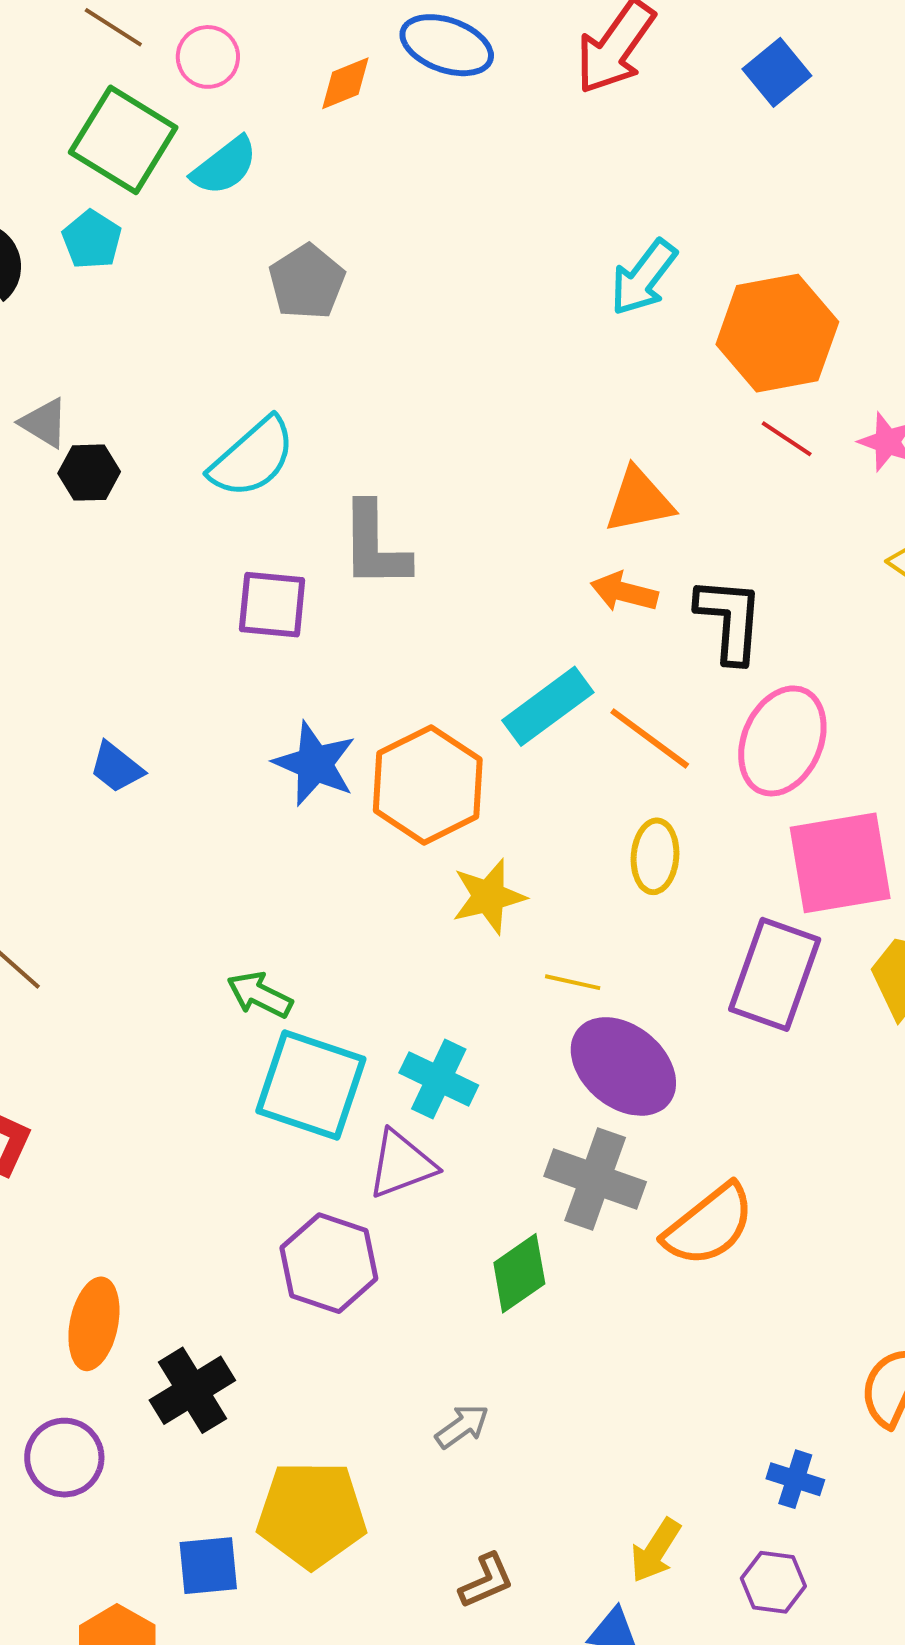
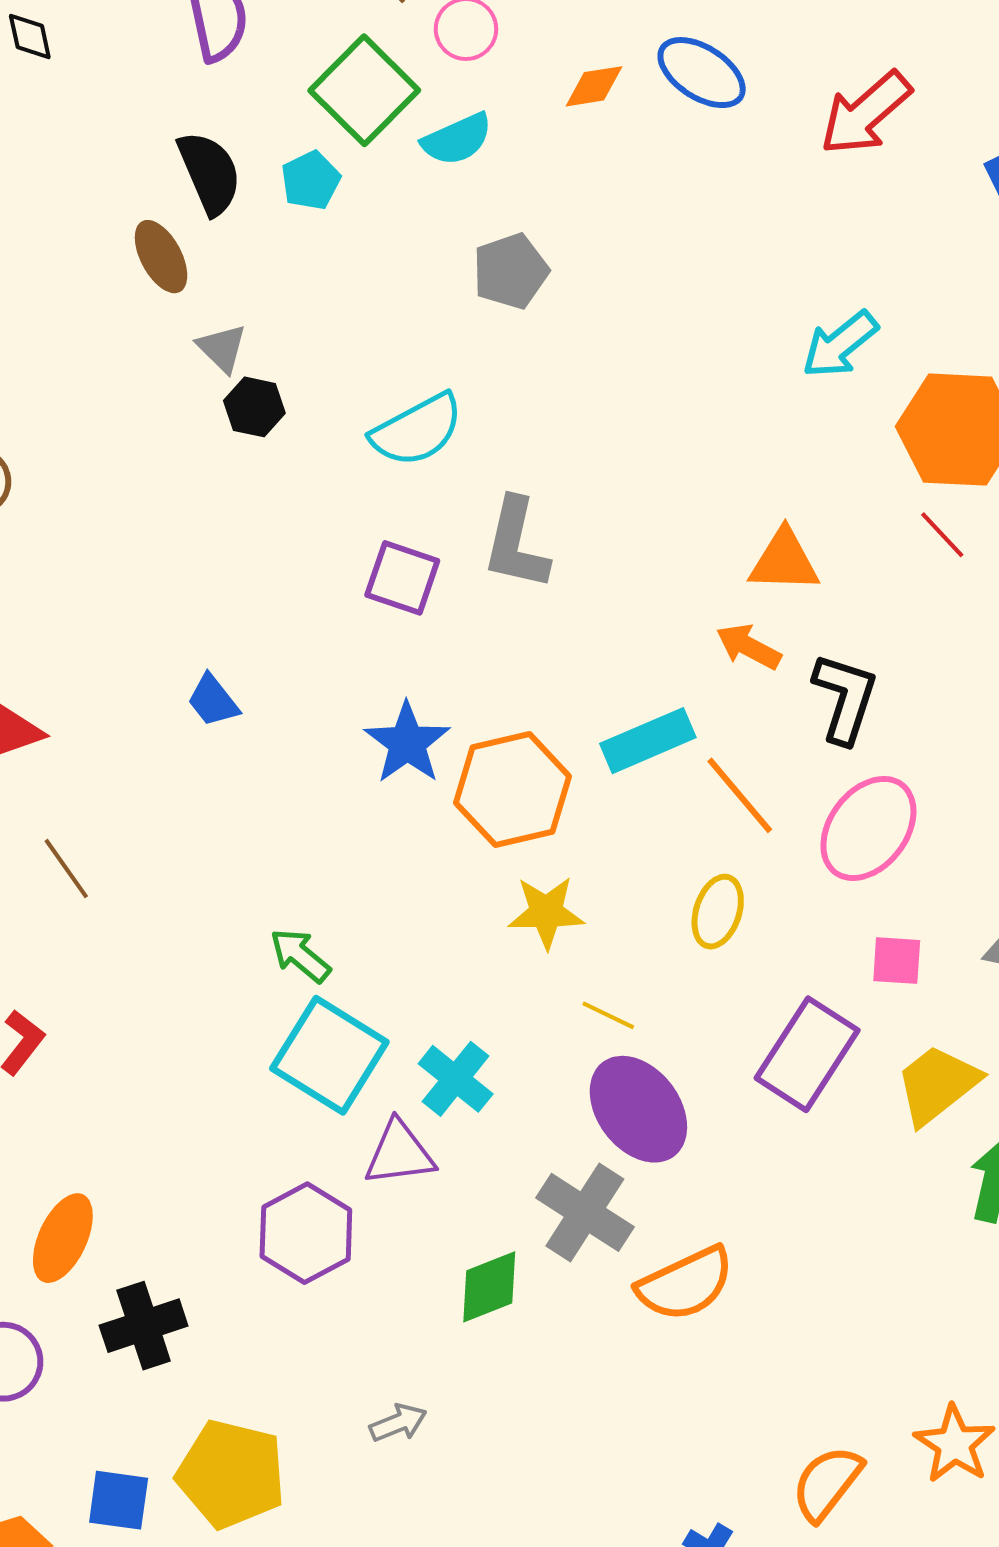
pink square: (840, 863) -> (897, 961), size x0.5

